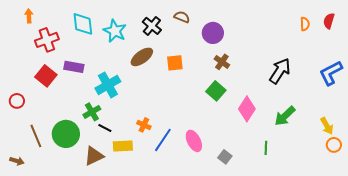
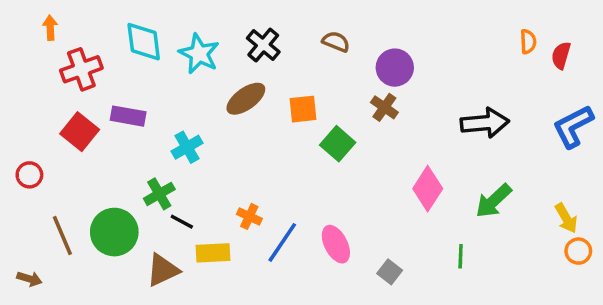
brown semicircle: (182, 17) -> (336, 42), moved
red semicircle: (329, 21) -> (561, 55), moved
purple circle: (213, 33) -> (395, 68), moved
black arrow: (280, 71) -> (485, 123), turned 52
cyan cross: (108, 85) -> (187, 147), size x0.7
green square: (216, 91) -> (338, 144), moved

